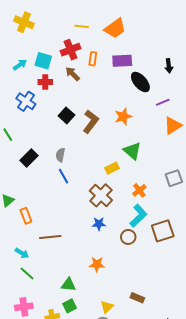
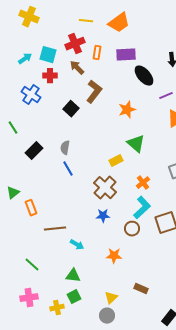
brown L-shape: (91, 122) -> (94, 92), moved
cyan arrow: (22, 253) -> (77, 245), moved
orange star: (97, 264) -> (114, 256), moved

